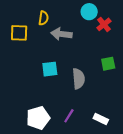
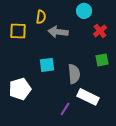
red cross: (104, 24) -> (100, 31), moved
white pentagon: (38, 118) -> (20, 89), moved
white rectangle: (101, 119) -> (88, 97), moved, size x1.5

